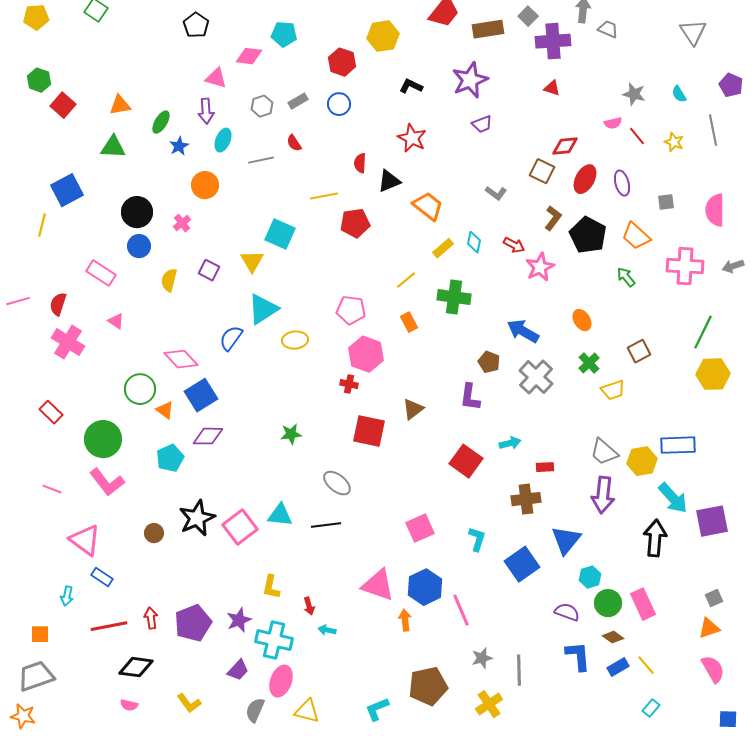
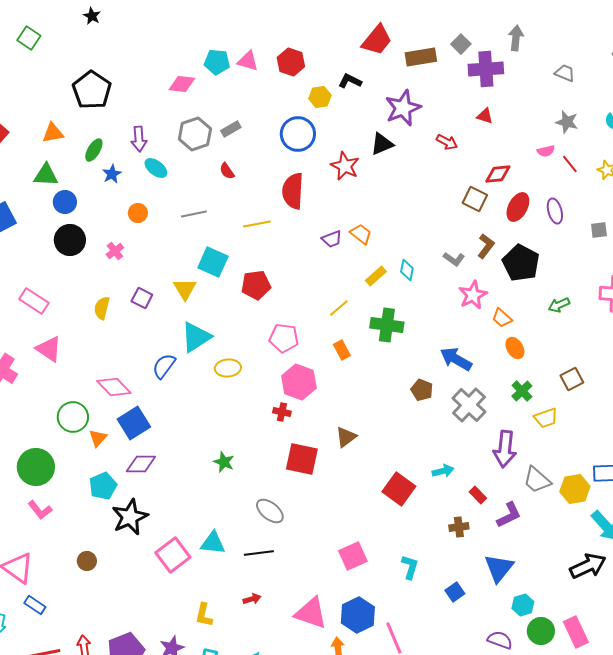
black pentagon: (196, 25) -> (92, 90), moved, size x1.5
gray trapezoid: (608, 29) -> (565, 73), moved
yellow hexagon: (383, 36) -> (320, 97), moved, size x0.7
red hexagon: (342, 62) -> (291, 62), moved
pink triangle: (216, 78) -> (248, 61), moved
black L-shape: (411, 86) -> (350, 81), moved
blue circle: (339, 104) -> (298, 134), moved, size x1.5
gray hexagon: (262, 106) -> (195, 134), size x1.5
purple trapezoid: (482, 124) -> (332, 239), moved
cyan ellipse: (223, 140) -> (156, 168), turned -75
gray line: (261, 160) -> (194, 214), moved
red semicircle: (360, 163) -> (293, 191), size x1.8
black triangle: (389, 181) -> (382, 144), moved
orange circle: (205, 185) -> (138, 213), size x0.7
gray L-shape: (496, 193) -> (454, 259), moved
orange trapezoid: (428, 206) -> (361, 234), size x0.7
red pentagon: (355, 223) -> (256, 285), moved
orange trapezoid: (636, 236) -> (502, 318), moved, size x0.7
red arrow: (514, 245) -> (447, 142), moved
blue circle: (139, 246) -> (65, 202), moved
green arrow: (626, 277) -> (559, 305), turned -75
pink triangle: (116, 321) -> (49, 349), size x1.6
purple L-shape: (470, 397) -> (509, 515), moved, turned -124
orange triangle: (165, 410) -> (98, 438), turned 36
green star: (291, 434) -> (224, 462), turned 30
red rectangle: (545, 467) -> (478, 495), turned 48
pink L-shape: (107, 482) -> (40, 510), size x0.7
purple arrow: (603, 495) -> (505, 449), moved
brown cross: (526, 499) -> (459, 527), size x0.7
black star: (197, 518) -> (130, 517), moved
black arrow: (655, 538) -> (588, 566), turned 60
blue square: (522, 564) -> (455, 592), size x0.6
red arrow: (309, 606) -> (252, 599), moved, turned -90

